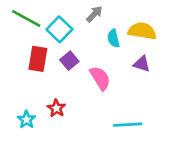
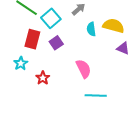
purple triangle: (142, 64) -> (123, 48), moved
pink semicircle: (100, 78) -> (84, 69), moved
cyan star: (26, 120) -> (21, 63), moved

